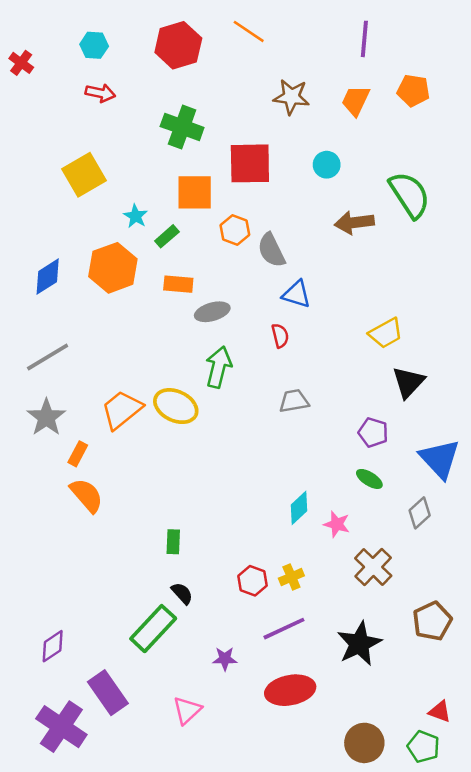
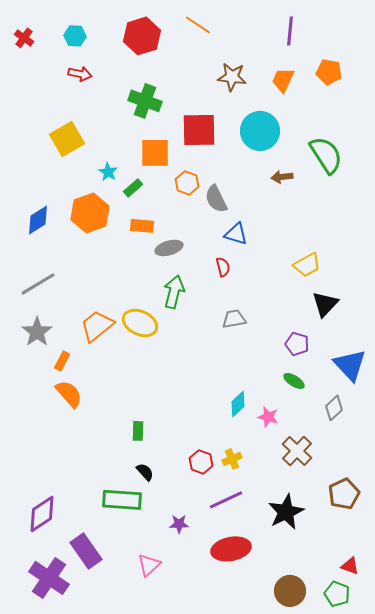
red cross: (21, 63) -> (24, 38), moved
cyan circle: (327, 165) -> (260, 131), size x1.8
brown arrow: (354, 223) -> (282, 177), size x0.7
green rectangle: (153, 629) -> (122, 500), turned 51
purple diamond: (53, 646) -> (42, 514), size x1.4

